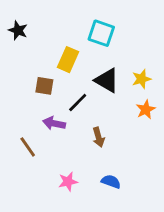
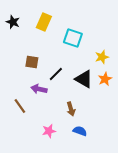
cyan square: (101, 33) -> (73, 38), moved
yellow rectangle: (68, 60) -> (44, 22), moved
black triangle: (107, 80) -> (84, 79), moved
brown arrow: (98, 137) -> (71, 109), moved

